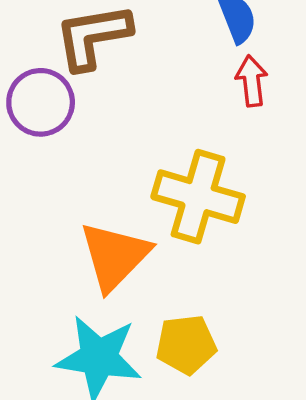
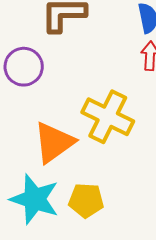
purple circle: (41, 102) -> (24, 67), moved

